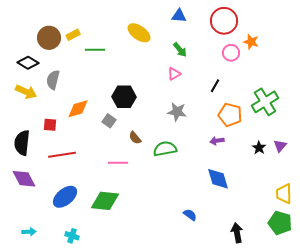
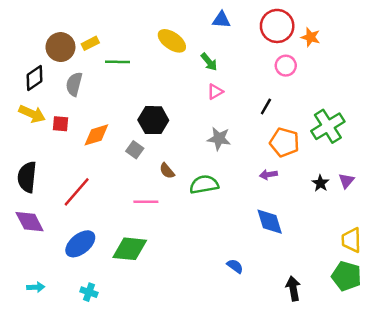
orange star: (251, 42) -> (311, 37), moved
green arrow: (180, 50) -> (209, 62), moved
black diamond: (28, 63) -> (34, 78), turned -65
gray semicircle: (53, 80) -> (74, 84), moved
red square: (50, 125) -> (60, 124), moved
red line: (62, 155) -> (77, 192), turned -40

